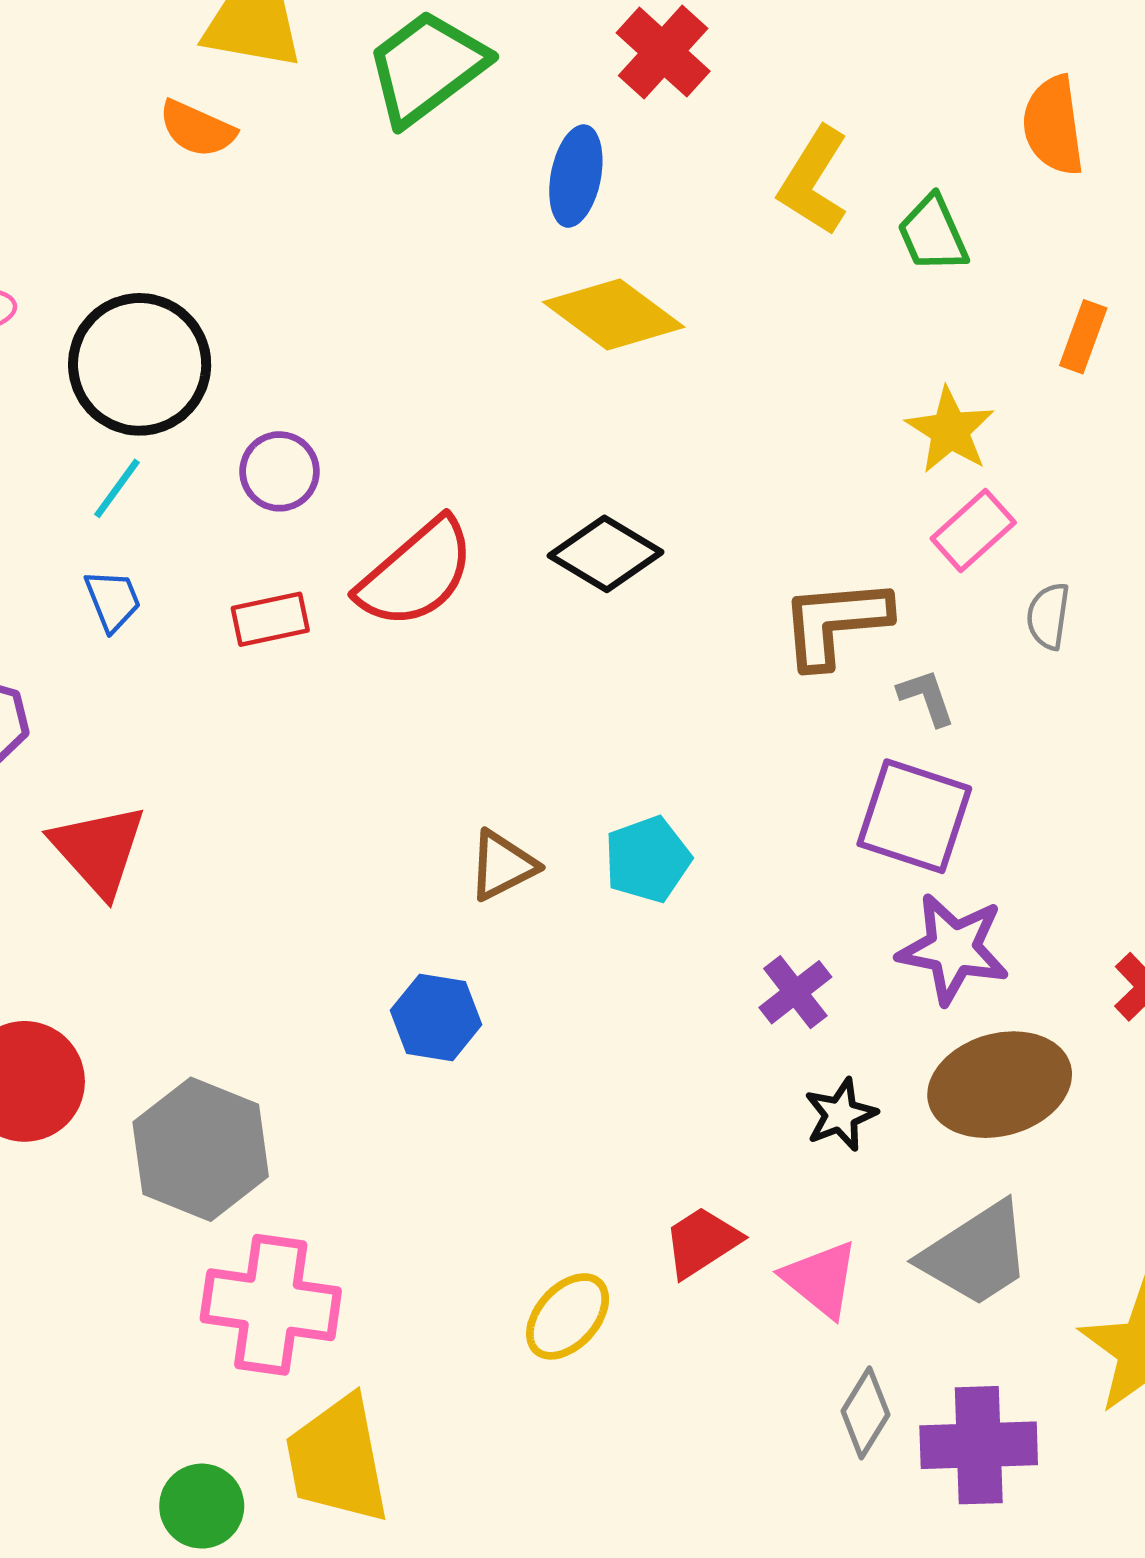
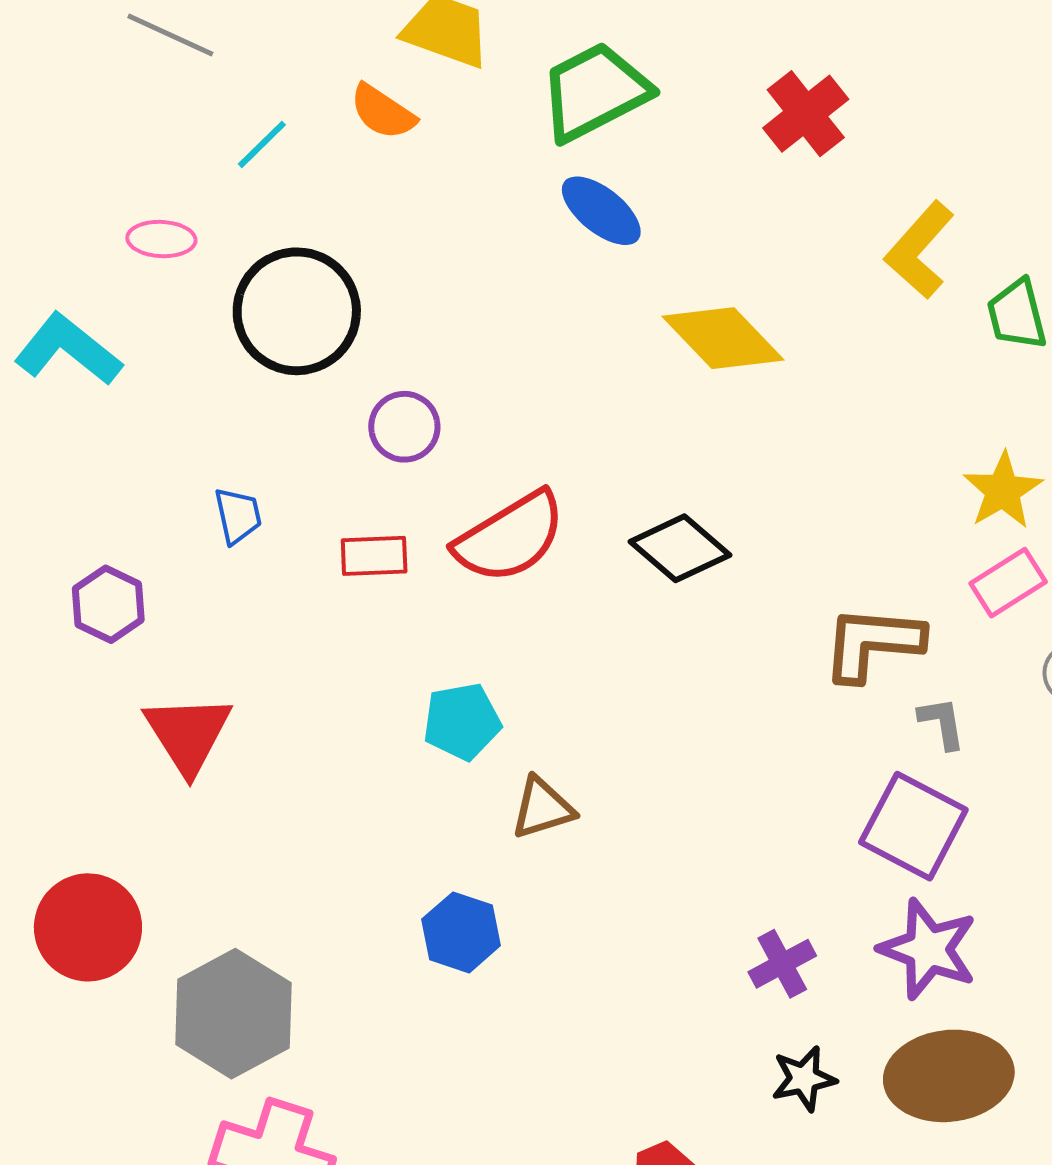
blue ellipse: (576, 176) -> (601, 211), moved, turned -72
cyan line: (117, 488) -> (262, 144), moved
cyan pentagon: (648, 859) -> (462, 721), moved

